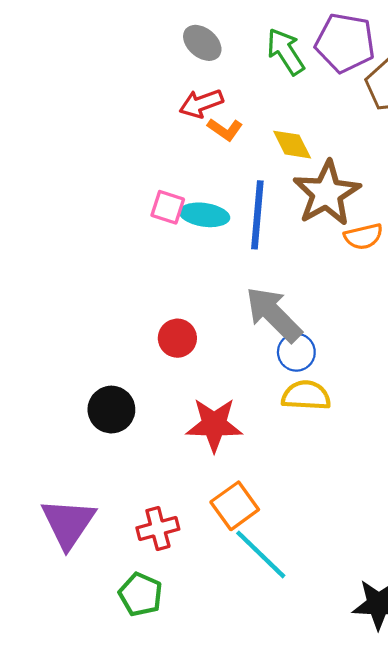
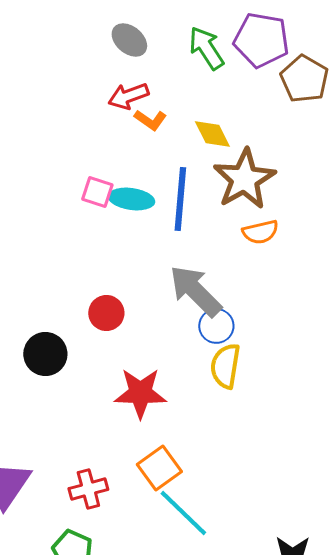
orange semicircle: (363, 236) -> (260, 232), moved
yellow semicircle: (306, 395) -> (225, 366), turned -84
black circle: (111, 410) -> (45, 354), moved

